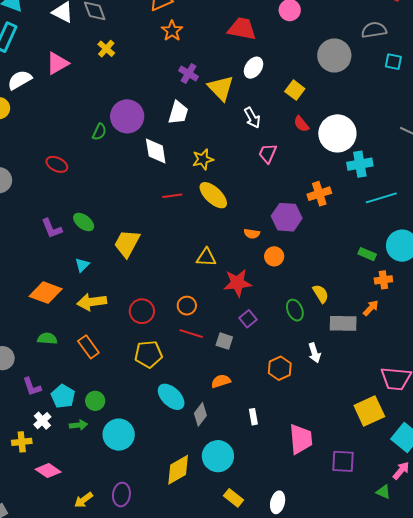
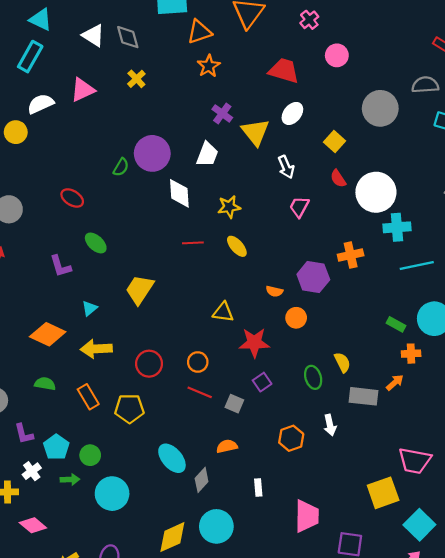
yellow ellipse: (213, 195) -> (237, 246), size x0.7
green ellipse: (84, 222) -> (96, 243), moved
yellow pentagon: (148, 354) -> (129, 409), moved

